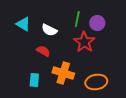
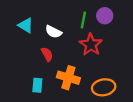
purple circle: (97, 23) -> (105, 16), moved
red semicircle: (43, 51) -> (47, 54), turned 32

